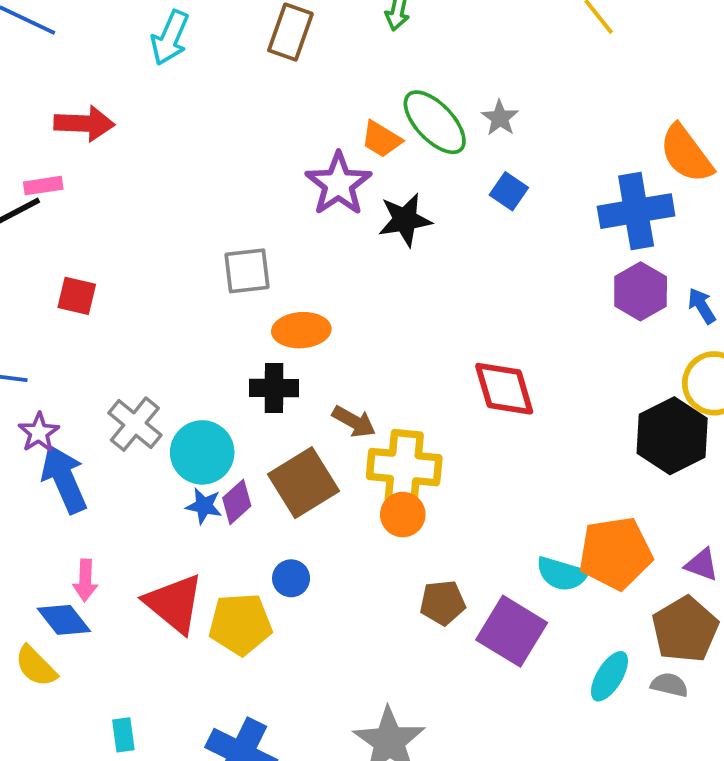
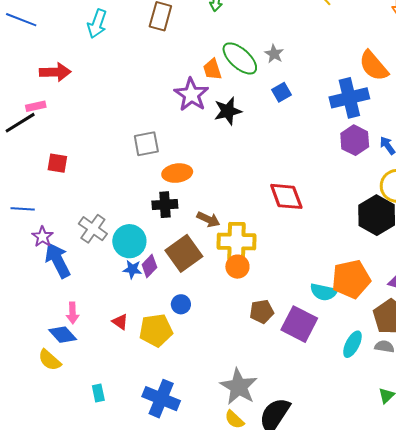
orange trapezoid: (381, 139) -> (212, 69), turned 45
blue square: (509, 191) -> (282, 92), turned 30
red triangle: (174, 603) -> (120, 322), size x0.5

